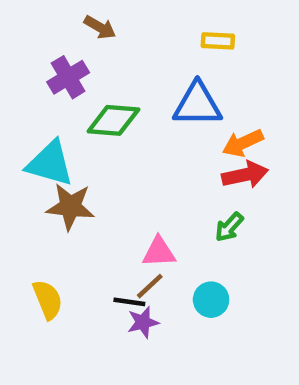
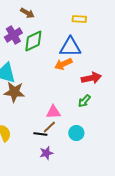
green diamond: (113, 120) -> (33, 41), moved, turned -30
orange arrow: (243, 143) -> (63, 64), moved
purple star: (143, 322) -> (46, 153), moved

